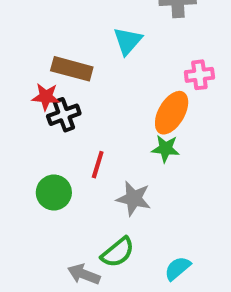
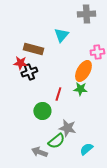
red line: (98, 165) -> (58, 94), moved
green circle: (54, 192) -> (42, 111), moved
gray star: (134, 198) -> (67, 128), moved

